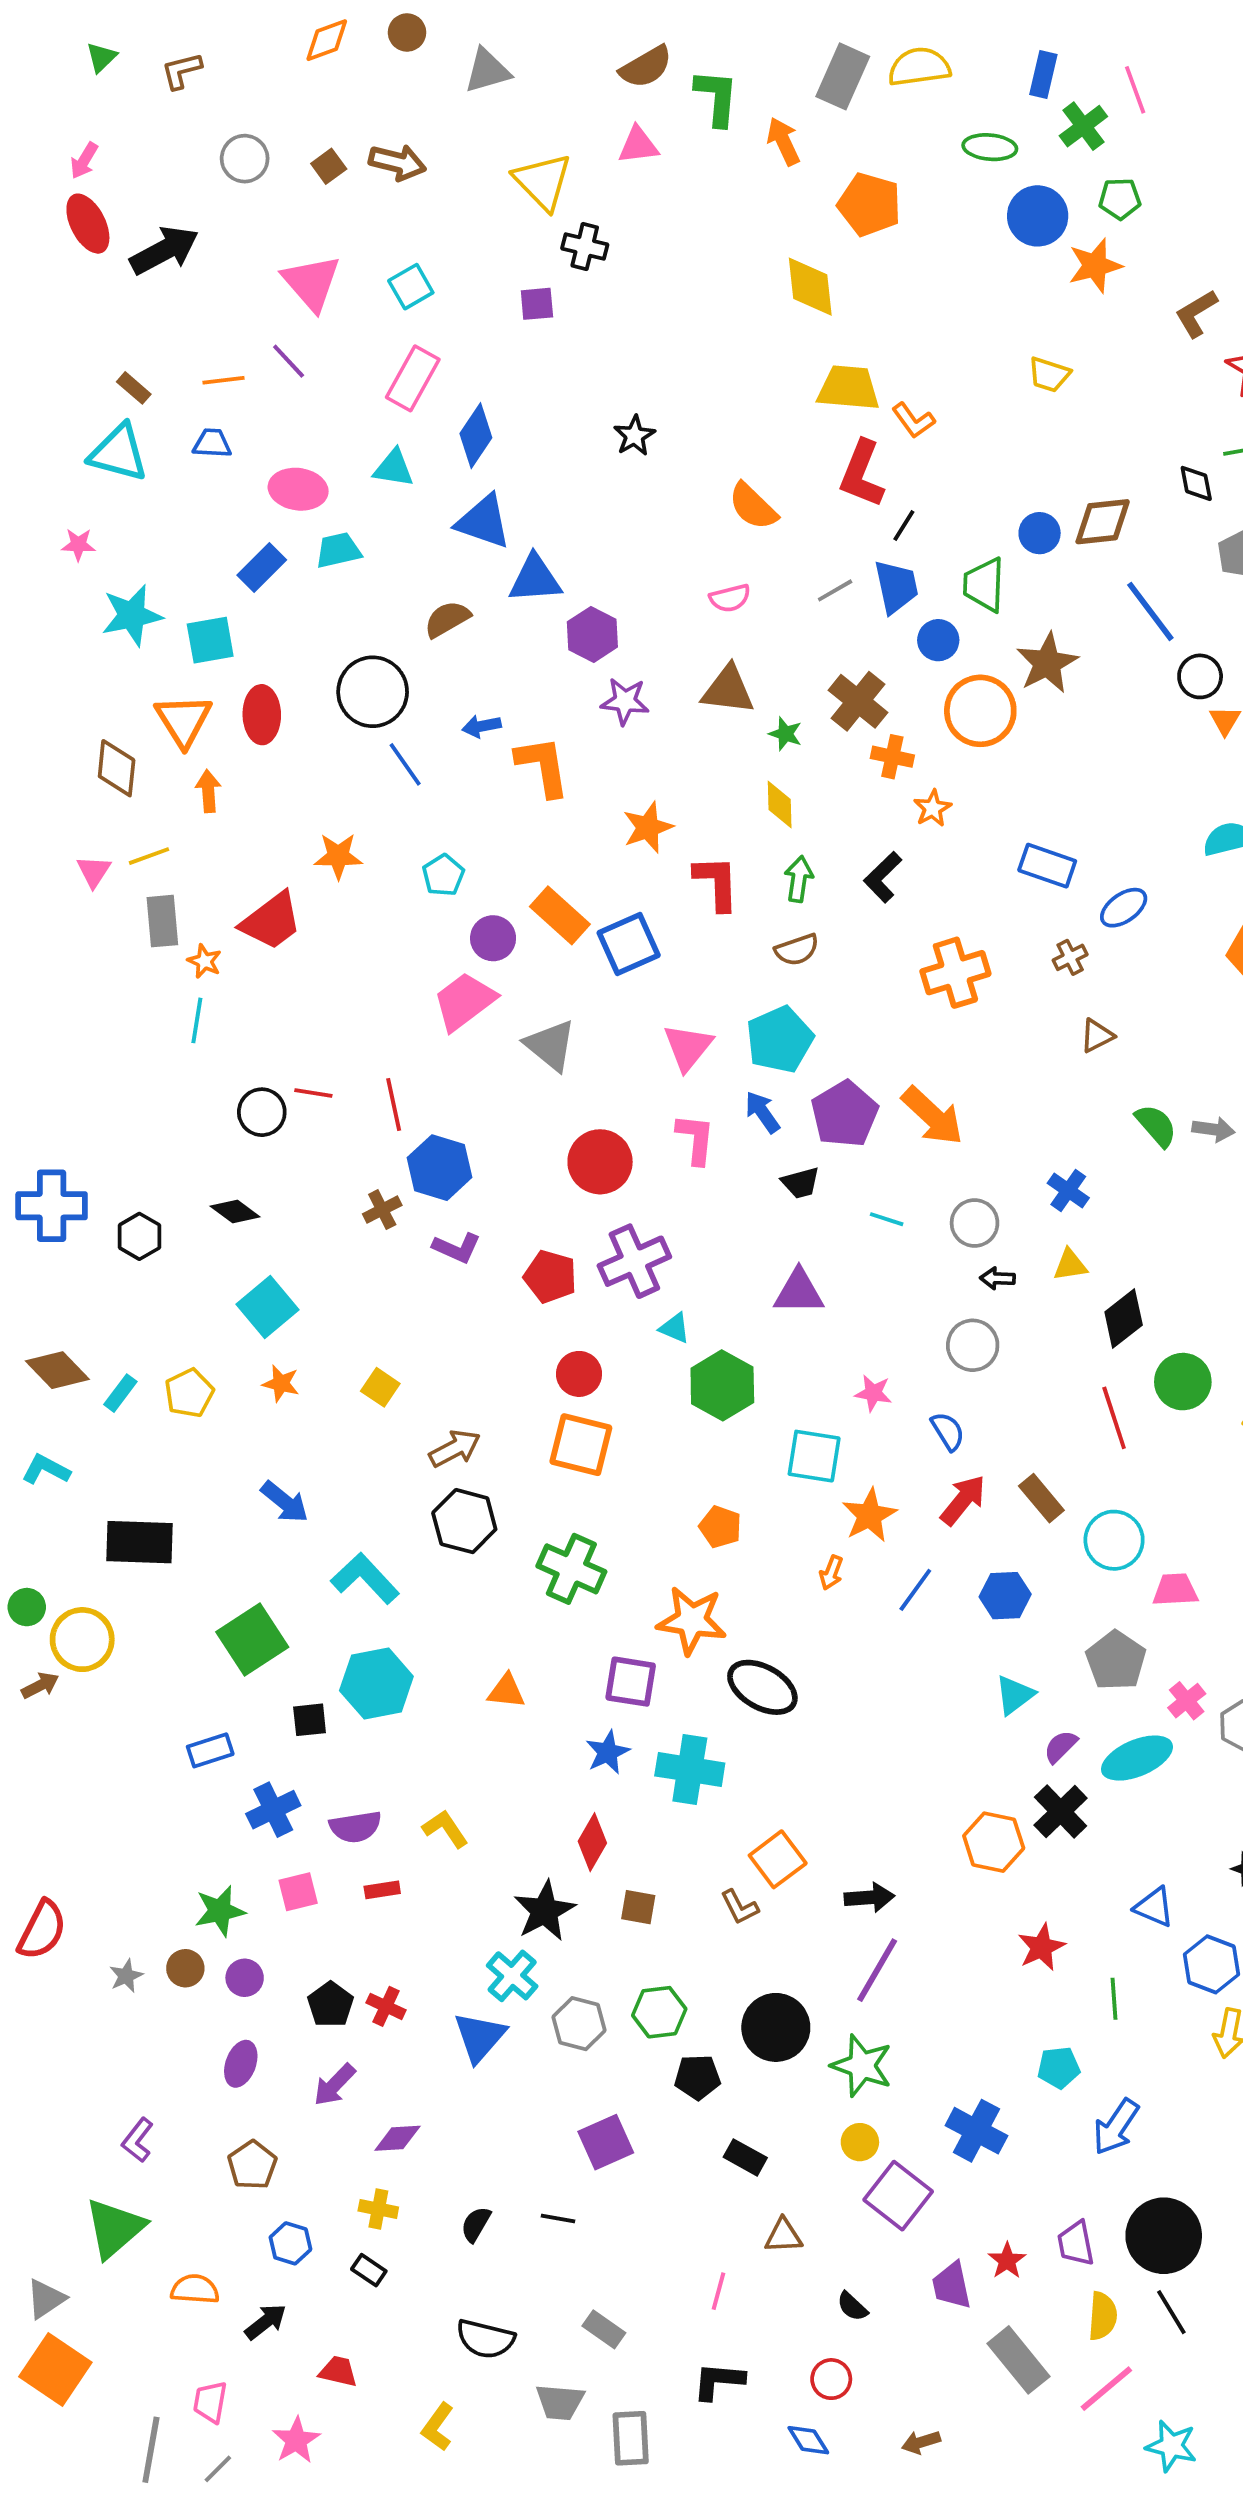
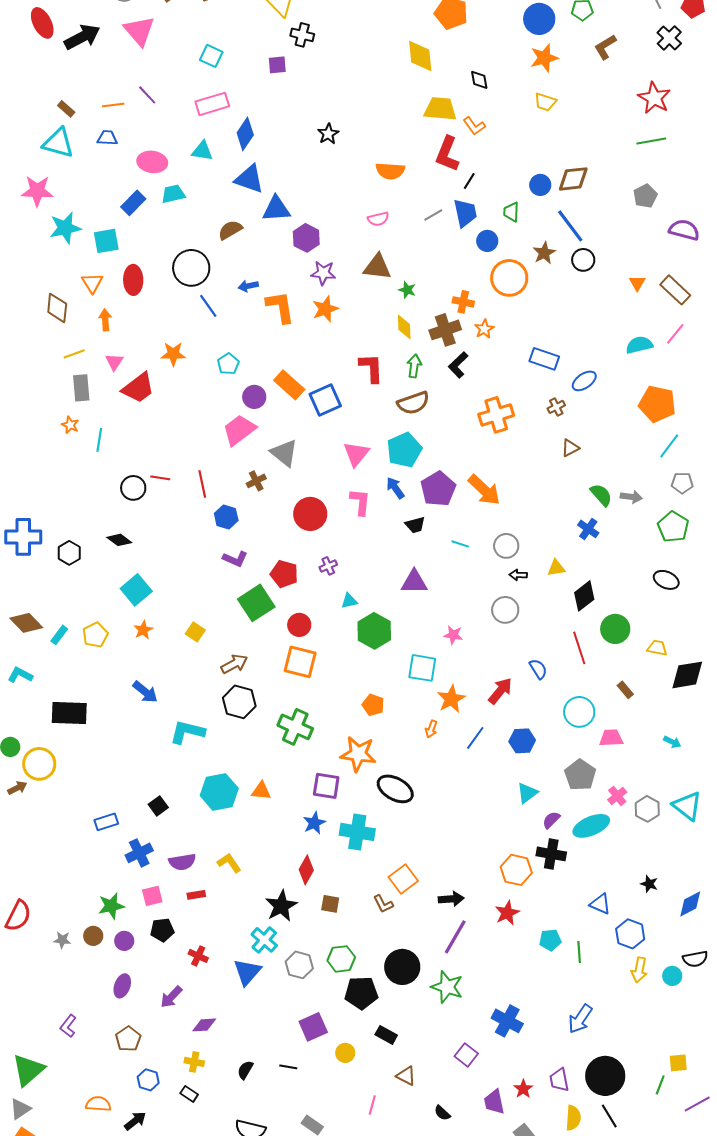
orange star: (1095, 266) -> (544, 58), moved
pink triangle: (311, 283) -> (139, 31), moved
cyan square: (411, 287) -> (211, 56), turned -35
brown L-shape: (1196, 313) -> (605, 47), moved
pink rectangle: (413, 378) -> (212, 104), turned 44
black diamond: (1196, 483) -> (479, 80), moved
orange semicircle: (753, 506) -> (390, 171), turned -40
pink star: (78, 545) -> (37, 191), size x1.8
green trapezoid: (984, 585) -> (511, 212), size x0.7
blue line: (1150, 611) -> (570, 226), moved
brown star: (1047, 663) -> (544, 253), size x0.7
black circle: (1200, 676) -> (583, 260), moved
brown cross: (858, 701) -> (445, 330), moved, turned 32
orange triangle: (183, 720) -> (92, 283), size x0.7
orange star: (648, 827) -> (325, 309), moved
pink triangle: (94, 871) -> (114, 362), moved
brown semicircle: (797, 950) -> (413, 403), size x1.4
orange star: (204, 961) -> (70, 425), moved
blue hexagon: (440, 1168) -> (226, 517), size x0.7
blue cross: (1068, 1190) -> (588, 529), moved
brown cross: (382, 1210) -> (256, 481), moved
purple cross: (634, 1261) -> (328, 566), size x0.5
cyan triangle: (675, 1328) -> (349, 601), turned -36
orange star: (281, 1383) -> (143, 630), turned 30
blue semicircle: (948, 1431) -> (538, 669), moved
brown rectangle: (1041, 1498) -> (625, 690), moved, size x0.7
cyan L-shape: (365, 1578) -> (187, 732), turned -33
green square: (252, 1640) -> (256, 603), moved
cyan hexagon: (376, 1683) -> (219, 792), moved
black square: (310, 1720) -> (158, 806), turned -30
black cross: (1061, 1812) -> (551, 854), turned -36
red star: (1041, 1947) -> (507, 913), moved
gray star: (126, 1976) -> (62, 940), turned 30
black pentagon: (331, 2005) -> (162, 930), moved, turned 30
cyan pentagon: (1059, 2068) -> (550, 940), moved
black pentagon: (697, 2077) -> (361, 993), size x1.4
yellow circle: (860, 2142) -> (345, 1053), moved
purple square: (898, 2196) -> (466, 1055), size x0.7
green triangle: (115, 2228) -> (28, 1070), moved
brown triangle: (783, 2236) -> (406, 1076), turned 30

